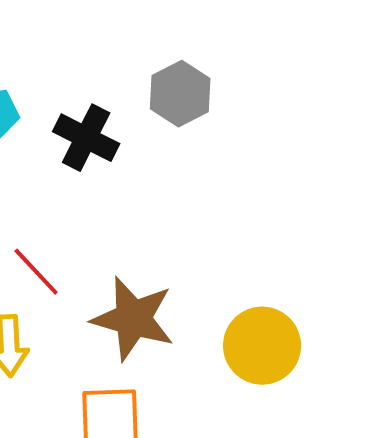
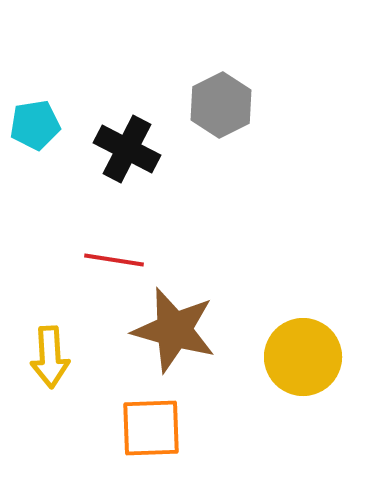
red line: (36, 272) -> (114, 260), moved, turned -38

